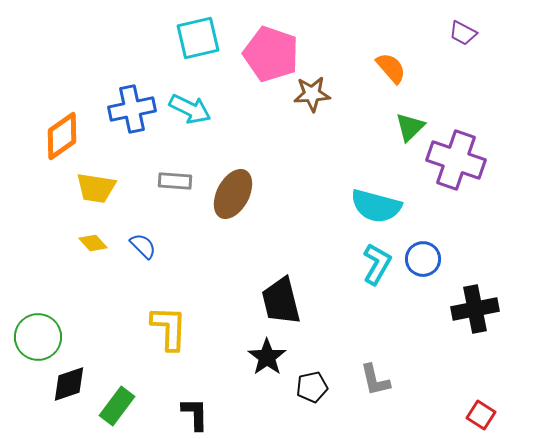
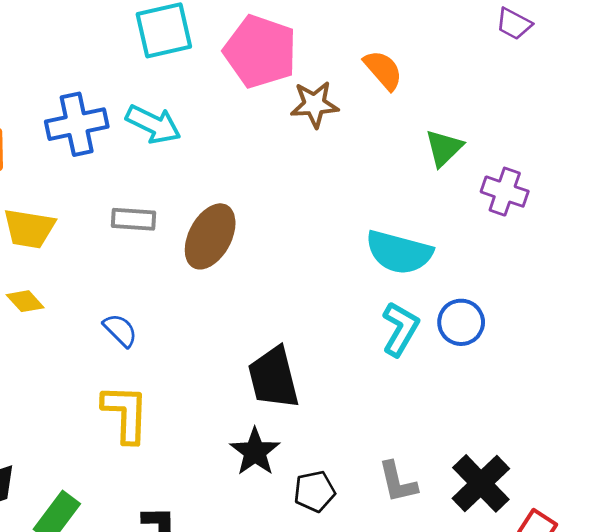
orange semicircle: (391, 68) -> (383, 70), moved
purple cross: (456, 160) -> (505, 192), size x0.6
blue semicircle: (143, 246) -> (120, 330), moved
black cross: (475, 309) -> (481, 483), moved, turned -33

